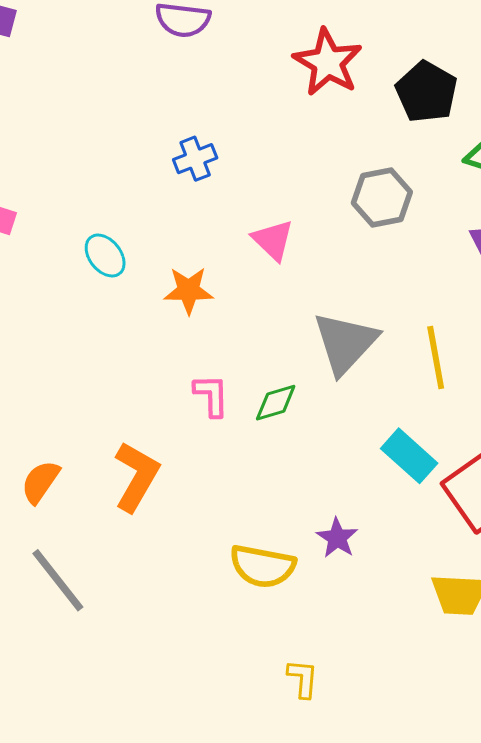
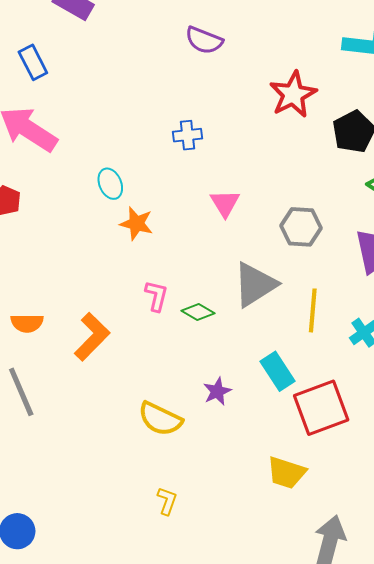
gray hexagon: (382, 197) -> (301, 227), moved
orange star: (189, 290) -> (136, 224), moved
green diamond: (276, 403) -> (198, 312), turned 32
orange semicircle: (40, 482) -> (27, 323), turned -140
purple star: (337, 538) -> (217, 391), moved

